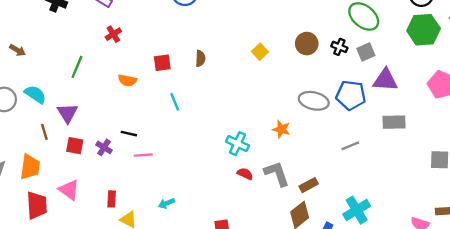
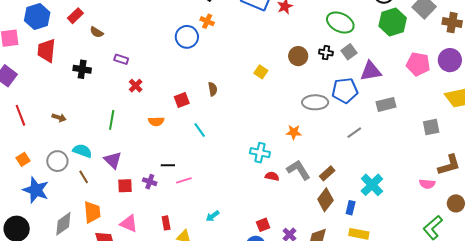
brown line: (44, 132) -> (84, 177), moved

